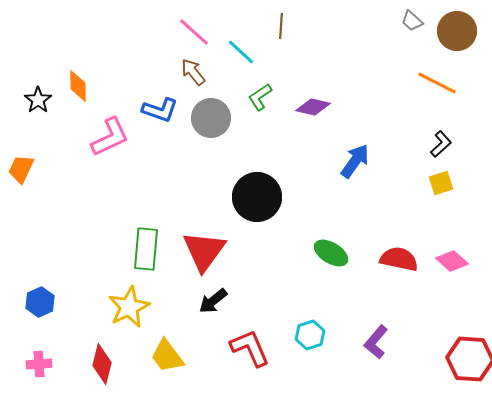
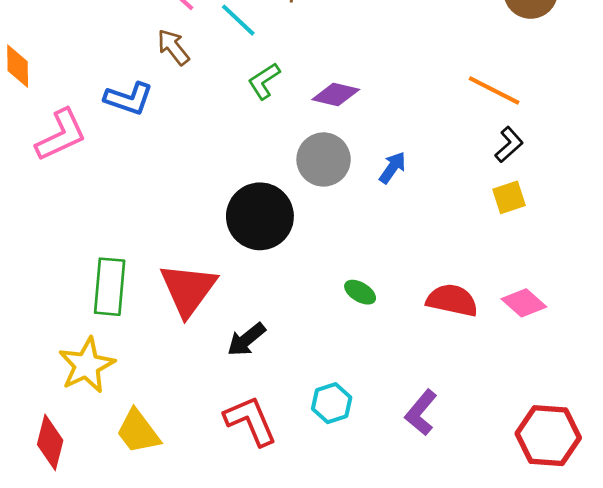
orange line: (437, 83) -> (494, 90), moved
gray circle: (211, 118) -> (324, 159), moved
blue arrow: (355, 161) -> (393, 168), size x0.7
green ellipse: (331, 253) -> (360, 292), size x0.7
black arrow: (213, 301) -> (246, 340), moved

